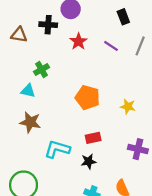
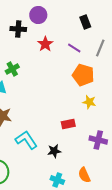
orange pentagon: (87, 98) -> (83, 75), moved
red rectangle: (93, 138) -> (68, 124), moved
cyan L-shape: (57, 149) -> (26, 140), turned 40

